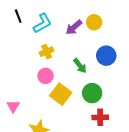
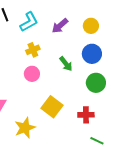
yellow circle: (94, 22) -> (91, 26), moved
green circle: (92, 93) -> (96, 83), moved
yellow square: (61, 94) -> (52, 107), moved

